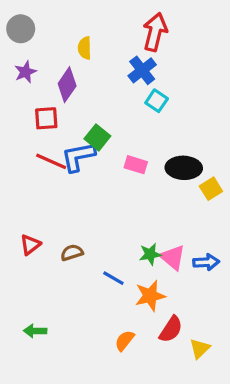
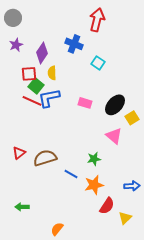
yellow semicircle: (85, 48) -> (52, 73), moved
blue cross: (142, 70) -> (74, 44), moved, turned -30
green square: (97, 137) -> (36, 86), moved
black ellipse: (184, 168) -> (115, 105), turned -50
brown semicircle: (72, 253) -> (45, 158), size x1.6
pink triangle: (173, 257) -> (114, 136), moved
blue arrow: (206, 262) -> (132, 186), moved
orange semicircle: (125, 340) -> (57, 229), moved

